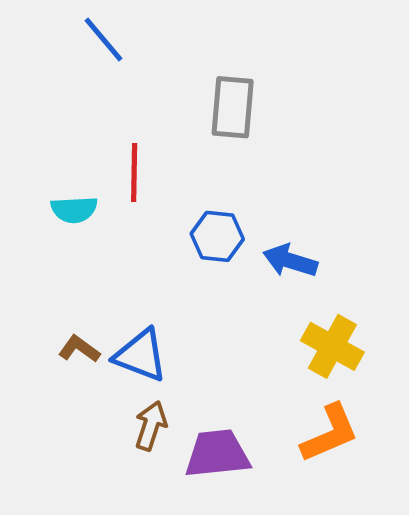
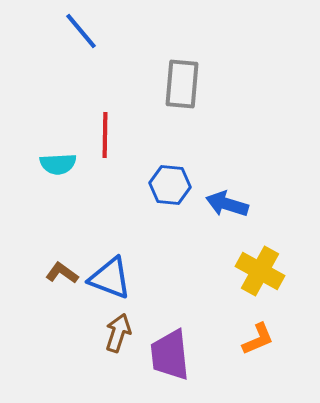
orange L-shape: (330, 433) -> (258, 339), size x0.7
purple trapezoid: (217, 454) -> (170, 355), turned -90

